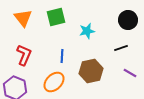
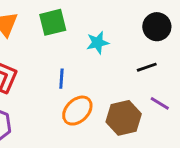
brown hexagon: (91, 71) -> (124, 118), moved
orange ellipse: (54, 82) -> (77, 111), moved

